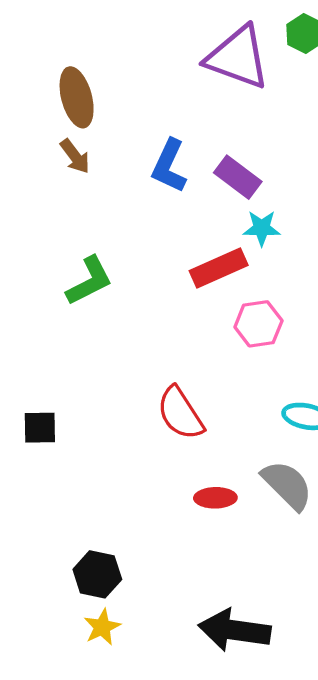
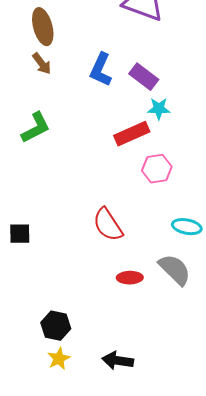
green L-shape: (89, 281) -> (36, 128), moved
black arrow: (235, 630) -> (118, 361), moved, size x0.7

